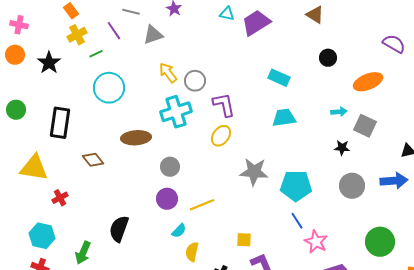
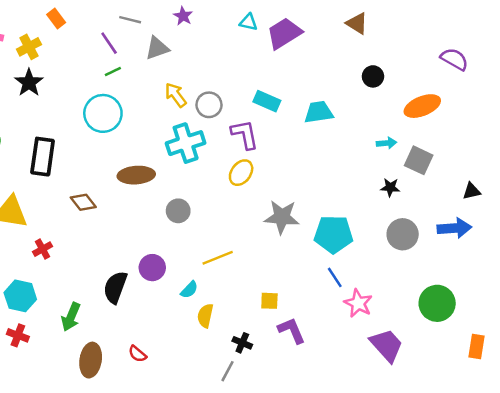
yellow cross: (77, 35) -> (29, 47), moved
green line: (96, 54) -> (113, 72), moved
cyan rectangle: (279, 78) -> (267, 101), moved
cyan trapezoid: (284, 118) -> (319, 112), moved
purple circle: (167, 199) -> (152, 268), moved

